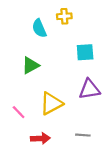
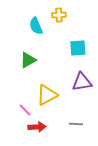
pink line: (19, 112) -> (25, 110), moved

